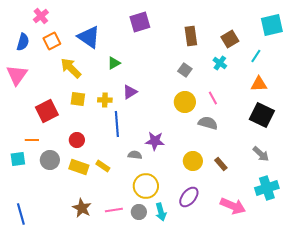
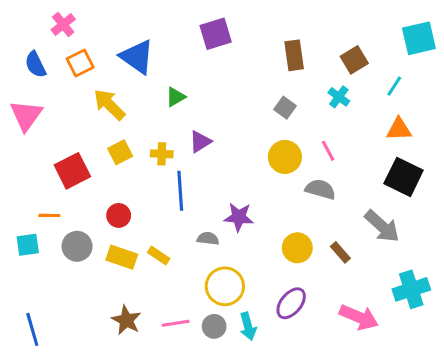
blue semicircle: (23, 42) -> (35, 65), turned 138
yellow square: (78, 99) -> (120, 152), turned -35
gray arrow: (261, 154) -> (382, 226), moved, size x1.4

